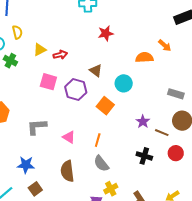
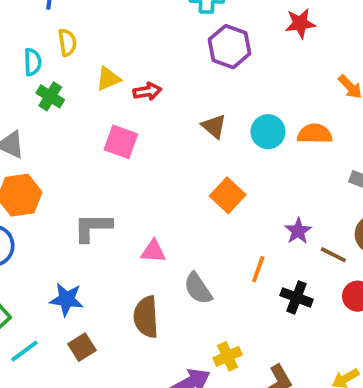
red star: (106, 33) -> (300, 23), moved
orange semicircle: (144, 57) -> (315, 134), moved
cyan circle: (124, 83) -> (268, 132), moved
purple hexagon: (76, 90) -> (230, 47), moved
pink triangle: (69, 137) -> (153, 251), turned -32
orange line: (98, 140) -> (258, 269), moved
gray semicircle: (101, 164) -> (198, 288), moved

